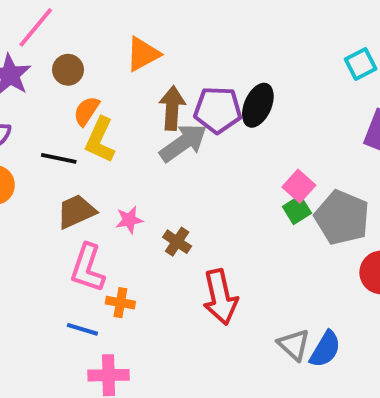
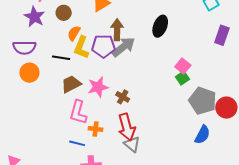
purple pentagon: (218, 110) -> (103, 46), moved
gray pentagon: (342, 217) -> (203, 101), moved
pink star: (129, 220) -> (98, 87), size x1.5
red arrow: (220, 297) -> (127, 127), moved
gray triangle: (294, 345) -> (132, 144), moved
blue semicircle: (325, 349) -> (202, 135), moved

